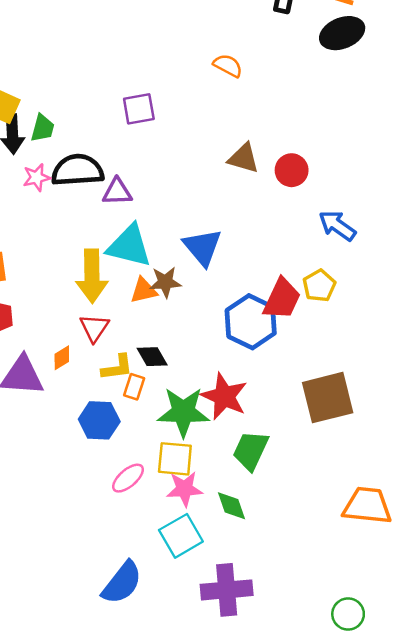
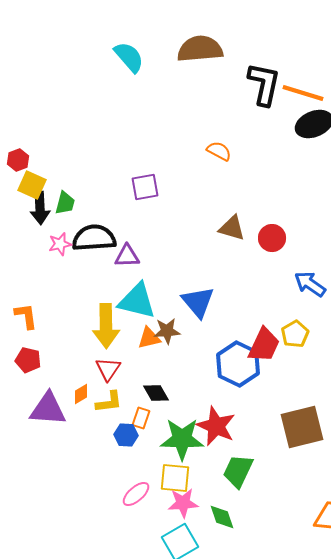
yellow L-shape: (117, 367) -> (109, 402), moved
blue hexagon: (99, 420) -> (126, 435), moved, size x0.7

